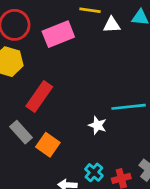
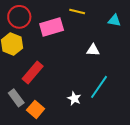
white triangle: (112, 25) -> (93, 50), moved
cyan line: (129, 107) -> (99, 87), turned -55

